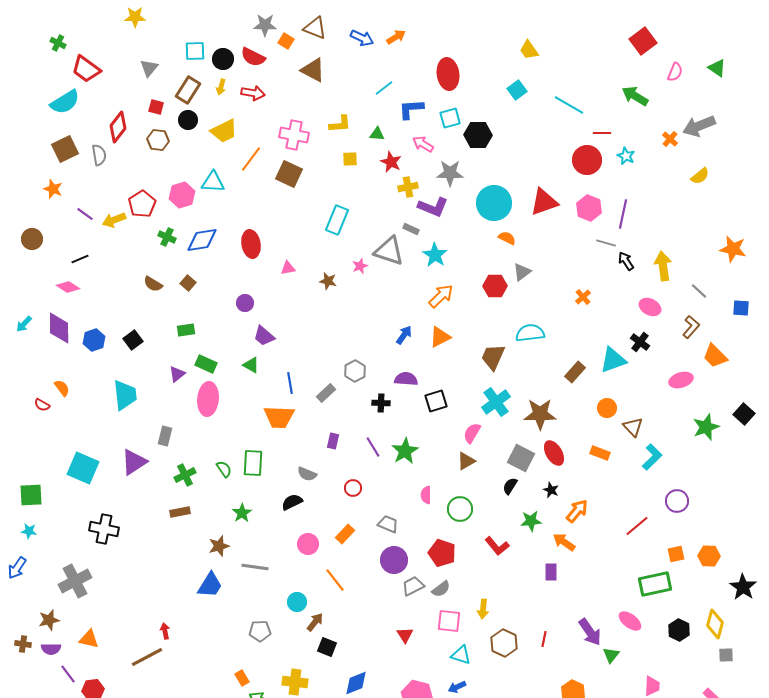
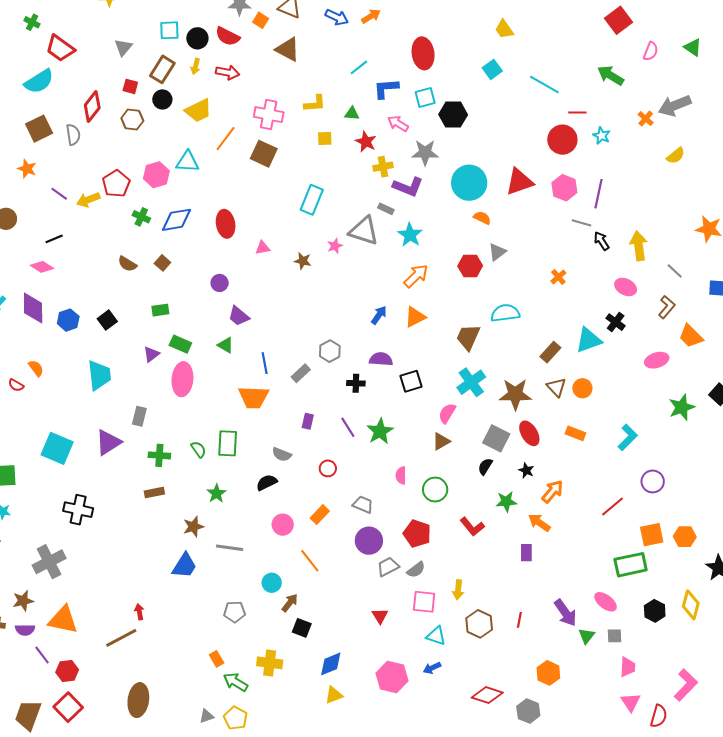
brown triangle: (633, 427) -> (556, 387), moved
green cross: (185, 475) -> (159, 455), turned 30
orange square: (676, 554) -> (652, 535), size x1.4
orange triangle: (89, 639) -> (63, 620), size x1.5
gray square: (726, 655) -> (615, 636), moved

